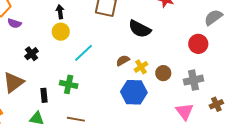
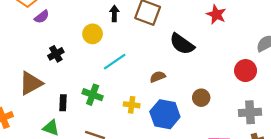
black arrow: (60, 12) -> (114, 13), moved
purple semicircle: (14, 23) -> (42, 17), turned -64
yellow cross: (141, 67) -> (132, 105), moved, turned 32
gray cross: (194, 80) -> (250, 112), moved

